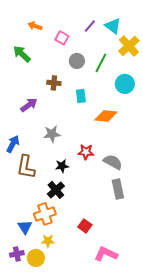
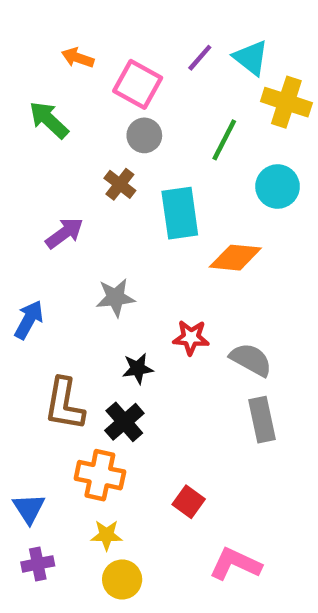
pink square: (62, 38) -> (138, 84), size x1.5
yellow cross: (129, 46) -> (286, 102), turned -30
gray circle: (77, 61) -> (144, 135), moved
brown cross: (54, 83) -> (120, 184), turned 32
cyan rectangle: (81, 96) -> (180, 213), size x1.6
brown L-shape: (26, 167) -> (64, 404), moved
orange cross: (45, 214) -> (100, 475), turned 30
blue triangle: (25, 227) -> (29, 508), moved
yellow circle: (36, 258) -> (122, 579), moved

